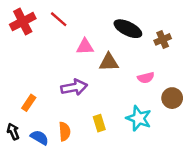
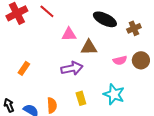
purple arrow: (74, 87) -> (72, 68), moved
brown circle: (172, 98) -> (141, 60), moved
orange rectangle: (29, 103) -> (24, 68), moved

